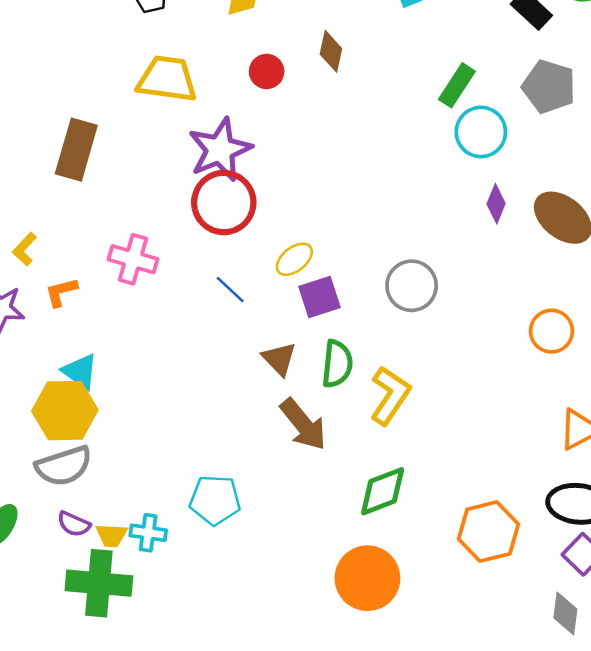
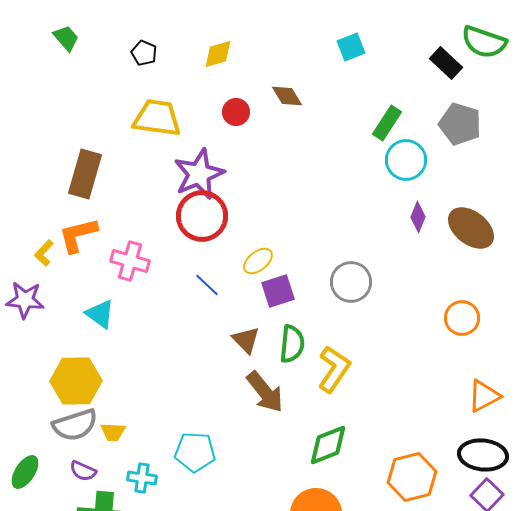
brown diamond: (331, 51) -> (287, 96), turned -44
orange L-shape: (61, 292) -> (78, 235), moved, size x1.5
cyan triangle: (80, 371) -> (100, 314), moved
yellow trapezoid: (112, 535) -> (113, 432), moved

